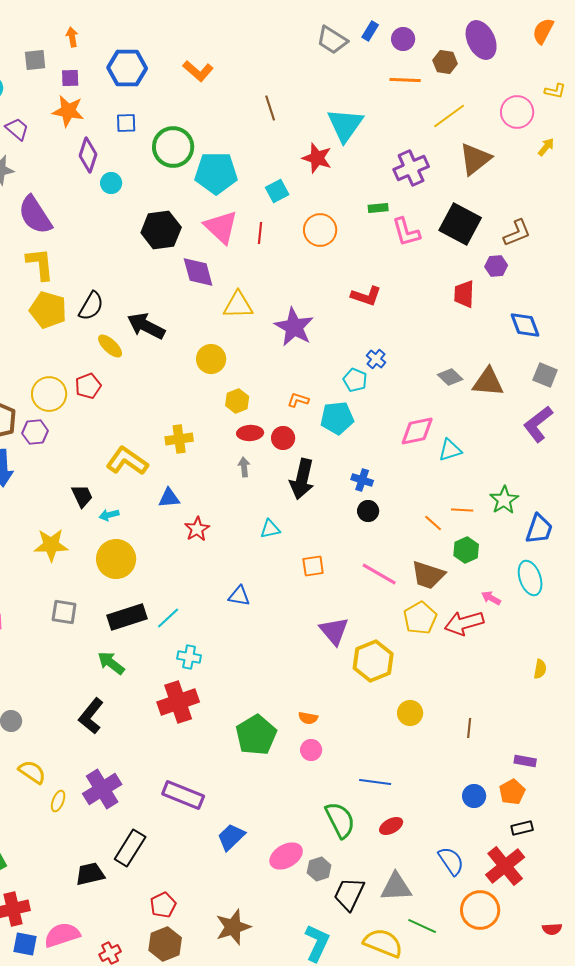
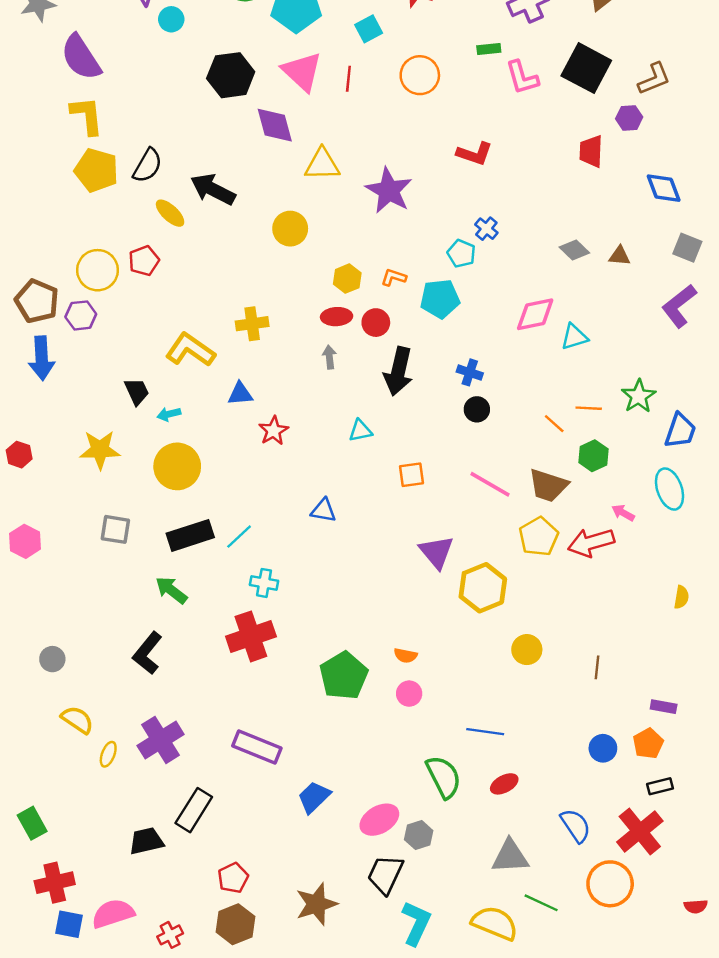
brown triangle: (488, 382) -> (620, 256), size x0.6
yellow hexagon: (237, 401) -> (347, 279), moved
black trapezoid: (349, 894) -> (385, 874), moved

